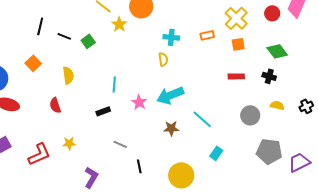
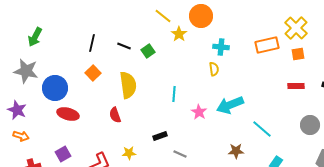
black line: (40, 26) -> (92, 43), moved
orange rectangle: (207, 35) -> (267, 45), size x1.6
cyan cross: (171, 37) -> (221, 47), moved
yellow semicircle: (163, 59) -> (214, 69), moved
yellow semicircle: (68, 75) -> (128, 85), size x1.5
black rectangle: (103, 111) -> (160, 136), moved
brown star: (171, 128) -> (236, 151), moved

